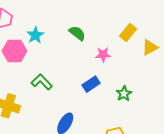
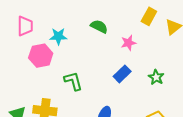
cyan star: (35, 35) -> (58, 36), turned -30
green L-shape: (42, 82) -> (73, 81), turned 40

